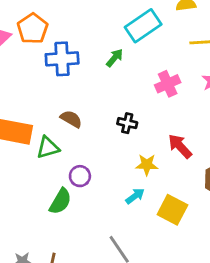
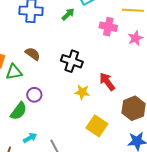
pink cross: (168, 84) -> (108, 27), moved, turned 30
black cross: (127, 123) -> (72, 61), size x1.5
cyan arrow: (135, 196) -> (30, 138), moved

